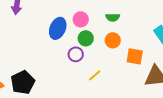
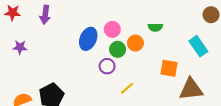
green semicircle: (113, 17) -> (155, 27), moved
orange circle: (113, 40) -> (135, 43), moved

